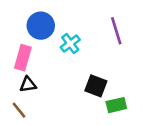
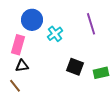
green rectangle: (116, 105) -> (101, 73), moved

